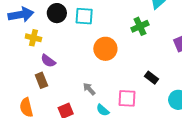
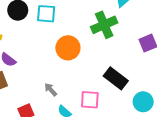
green cross: (140, 26) -> (104, 25), size x1.4
black rectangle: (152, 78) -> (116, 78), size x1.6

